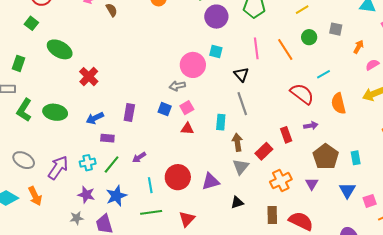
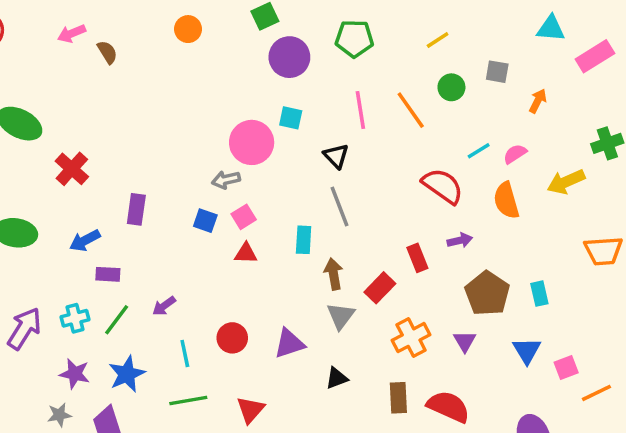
pink semicircle: (372, 65) -> (515, 154), moved
purple rectangle: (129, 113) -> (136, 209), moved
red circle: (178, 177) -> (232, 338), size x0.7

